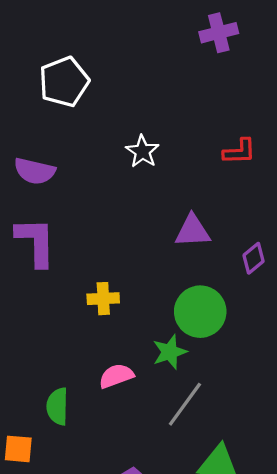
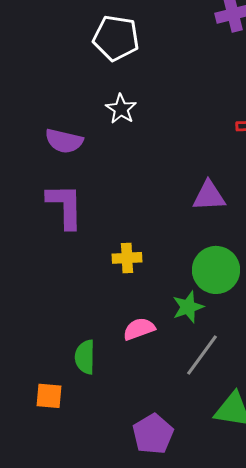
white pentagon: (64, 82) -> (116, 38), moved, turned 30
white star: (142, 151) -> (121, 109), moved

